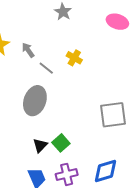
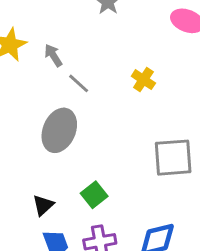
yellow cross: (74, 58) -> (143, 80), moved
black triangle: (40, 145) -> (43, 205), moved

